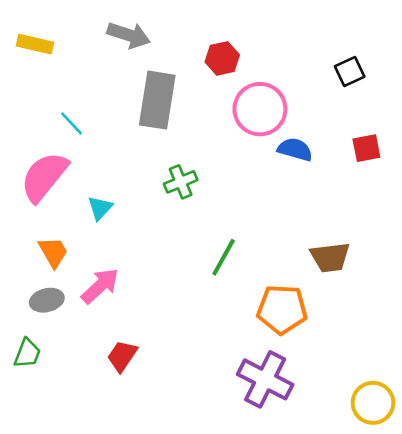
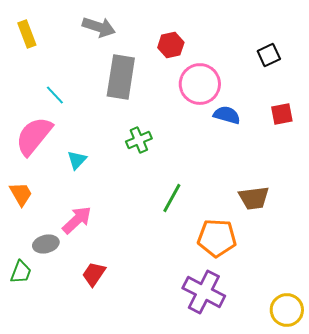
yellow rectangle: (35, 44) -> (27, 34), turned 56
orange trapezoid: (53, 252) -> (21, 194), moved
gray ellipse: (47, 300) -> (46, 244), moved

